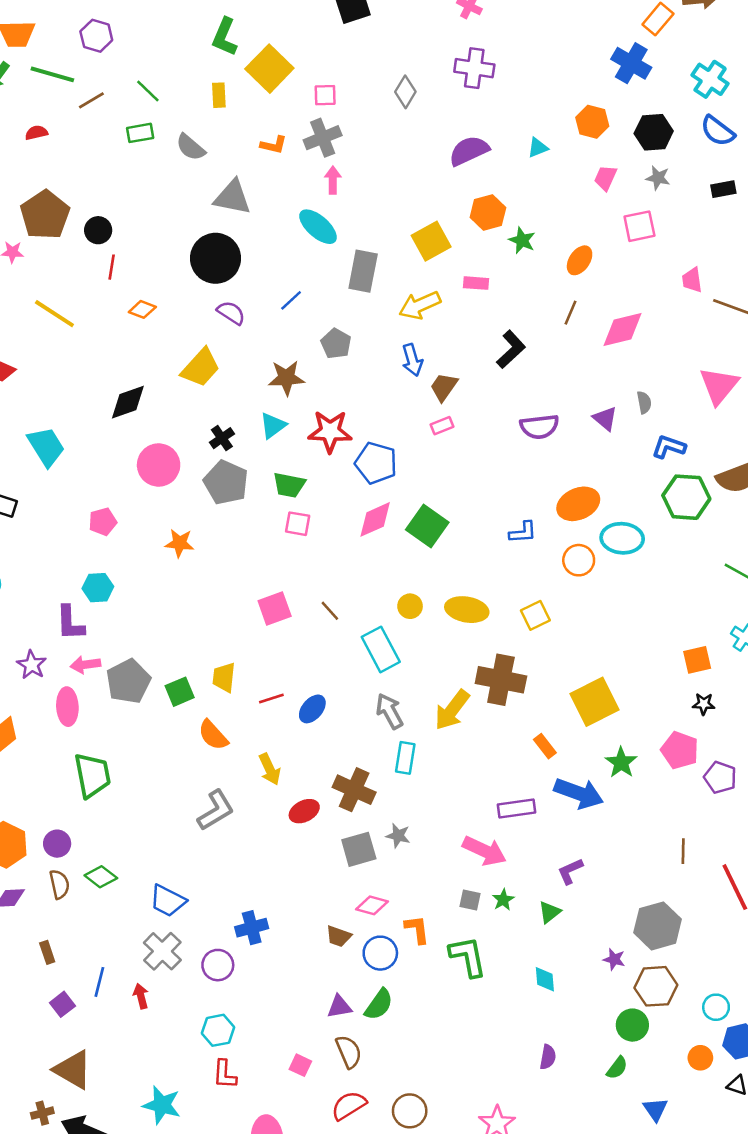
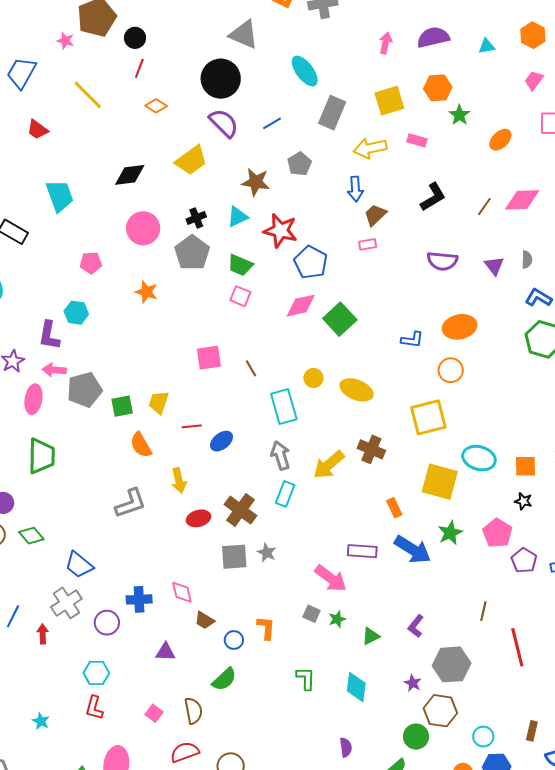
pink arrow: (333, 180) -> (386, 43), moved
purple semicircle: (231, 313) -> (224, 123), size x1.4
brown line: (571, 313) -> (484, 207), moved
cyan ellipse: (622, 538) -> (479, 458), moved
yellow square: (535, 615) -> (428, 417), moved, size x1.6
brown cross: (501, 680) -> (371, 449), size x0.7
yellow square: (595, 702) -> (440, 482), turned 30
purple L-shape: (570, 871) -> (416, 626), moved, turned -40
pink diamond: (372, 905) -> (182, 592), moved, turned 50
blue circle: (380, 953) -> (234, 640), size x0.7
green L-shape: (468, 957) -> (306, 679), moved, size x0.7
cyan diamond: (545, 979) -> (356, 687), size x1.4
purple triangle: (339, 1007) -> (166, 652), moved
purple semicircle: (548, 1057) -> (346, 747), turned -30
cyan star: (162, 1105) -> (41, 721), size x0.6

